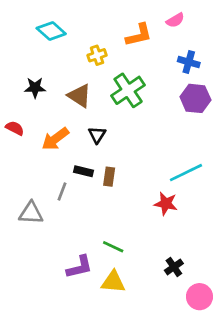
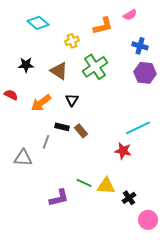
brown rectangle: (109, 177) -> (81, 131), turned -48
yellow triangle: (113, 282) -> (106, 186), moved

